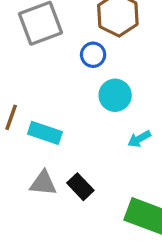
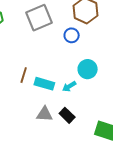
cyan circle: (115, 95) -> (88, 69), moved
cyan arrow: (139, 139) -> (69, 86), moved

